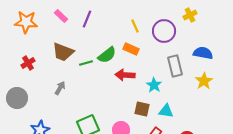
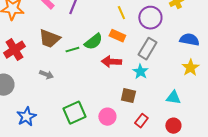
red cross: (28, 63) -> (14, 50), size x1.5
gray rectangle: (175, 66) -> (147, 49), moved, turned 45
gray arrow: (60, 88) -> (46, 75), turned 80
cyan triangle: (166, 111) -> (173, 98), moved

